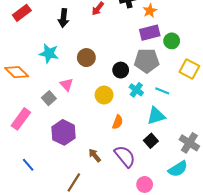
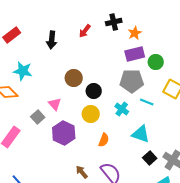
cyan star: (49, 53) -> (23, 71), moved
black circle: (121, 70) -> (94, 91), moved
cyan line: (162, 91) -> (147, 102), moved
cyan triangle: (156, 116) -> (141, 134), turned 36
purple hexagon: (63, 132) -> (64, 133), moved
black square: (151, 141) -> (150, 158), moved

